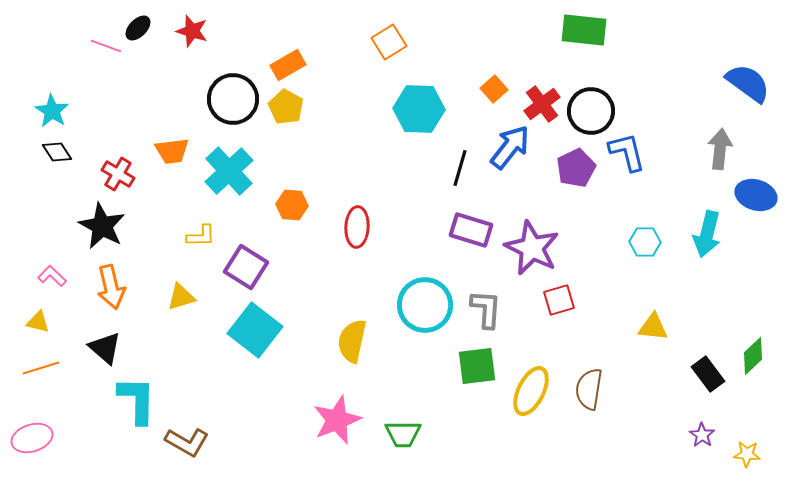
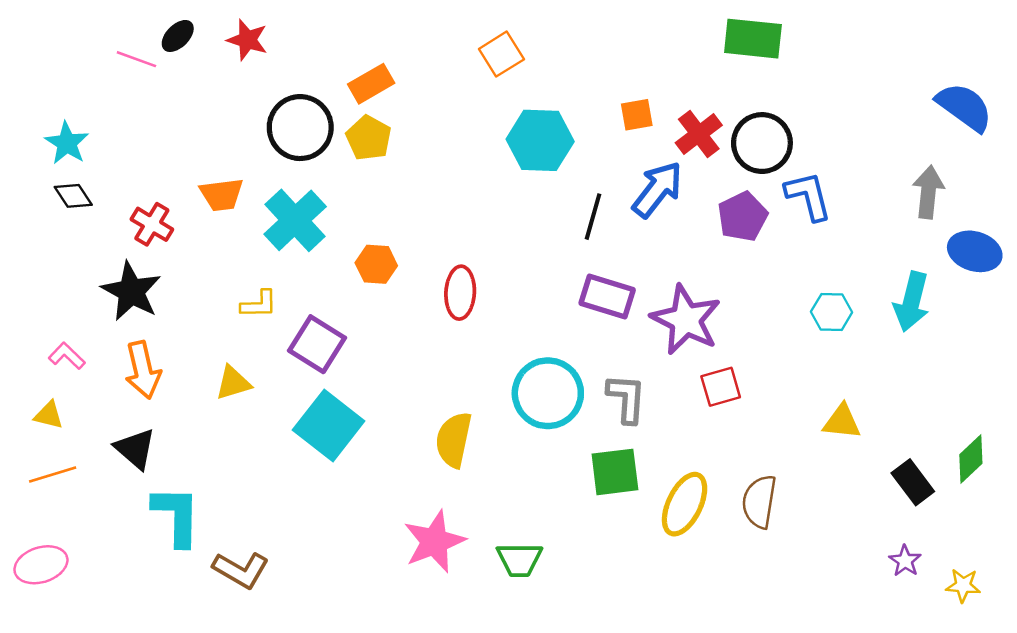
orange square: (494, 89) -> (637, 115), turned 32

